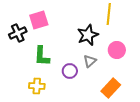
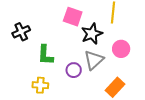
pink square: (39, 20) -> (73, 17), moved, turned 36
gray triangle: (90, 61) -> (94, 60), size x1.5

